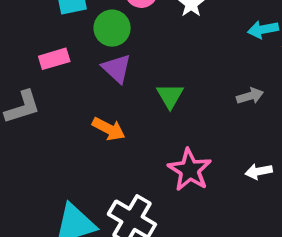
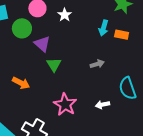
cyan arrow: (263, 29) -> (104, 28), turned -63
purple triangle: (117, 68) -> (42, 44), moved

